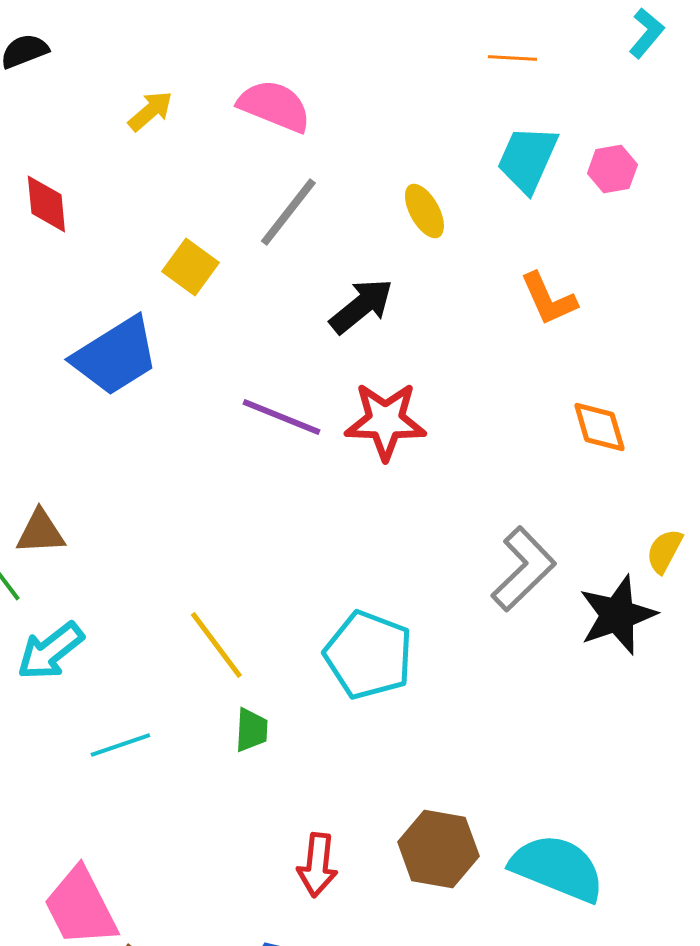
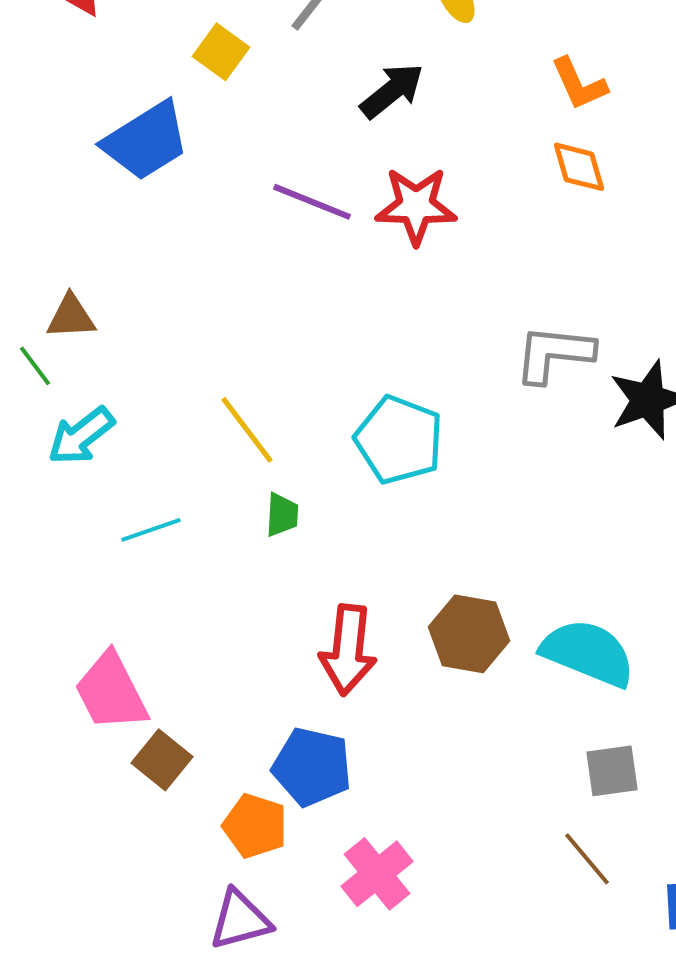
orange diamond: (599, 427) -> (579, 167), moved
gray L-shape: (523, 569) -> (554, 354), turned -130
red arrow: (317, 865) -> (348, 650), size x1.4

